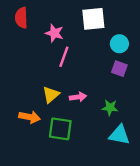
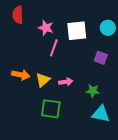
white square: (93, 19) -> (77, 31), moved
cyan circle: (119, 44) -> (108, 28), moved
orange arrow: (30, 117) -> (21, 75), moved

